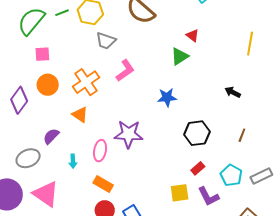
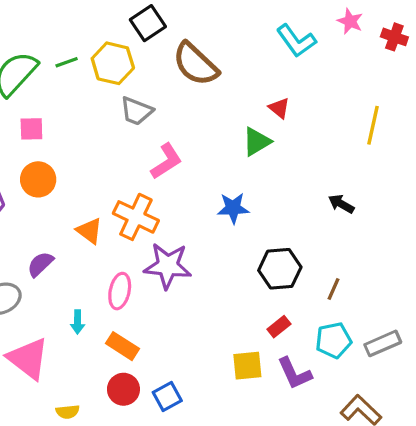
orange cross: (86, 82) -> (136, 217), moved, turned -32
brown line: (242, 135) -> (334, 289), moved
cyan arrow: (73, 161) -> (78, 322), moved
cyan pentagon: (231, 175) -> (333, 340), turned 30

